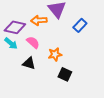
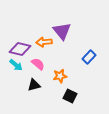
blue rectangle: (80, 25) -> (89, 57), moved
black triangle: (29, 63) -> (34, 85), turned -32

